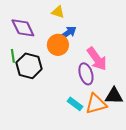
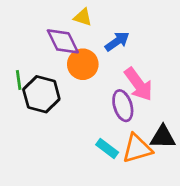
purple diamond: (23, 28) -> (63, 41), moved
blue arrow: (68, 33) -> (117, 41), moved

